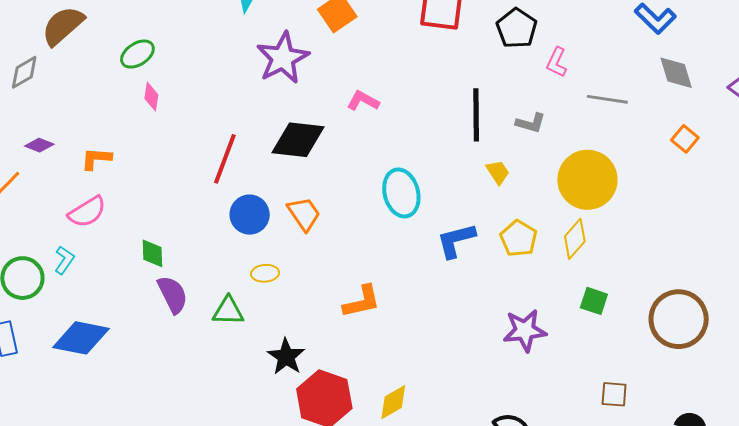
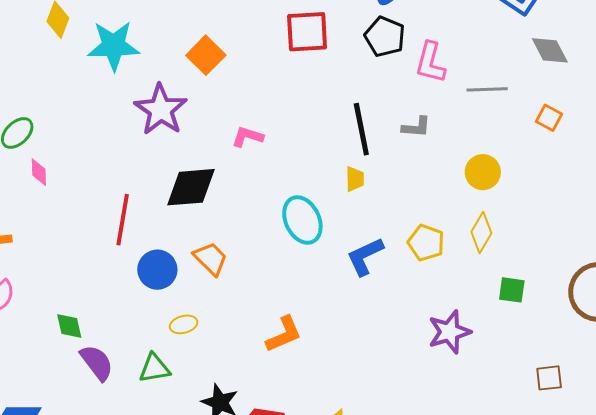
pink L-shape: (557, 62) -> (430, 63), size x1.4
orange square: (685, 139) -> (549, 118), moved
yellow trapezoid: (498, 172) -> (355, 179), moved, turned 44
yellow circle: (587, 180) -> (483, 172), size x0.6

